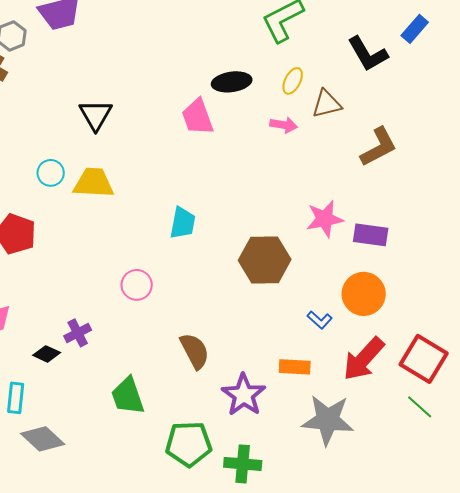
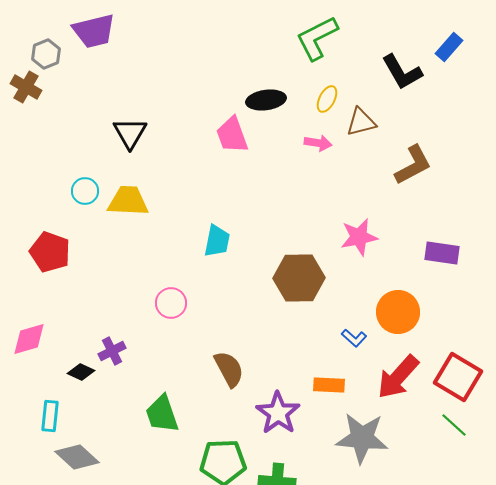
purple rectangle: (371, 235) -> (442, 253), moved

